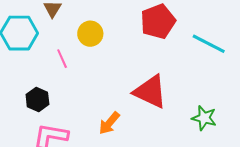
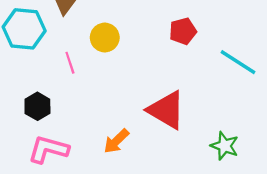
red pentagon: (158, 21) -> (183, 31), size x0.7

